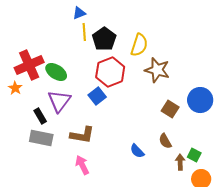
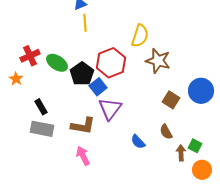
black pentagon: (104, 39) -> (82, 74), moved
red cross: (29, 65) -> (30, 56), size x0.7
purple triangle: (59, 101) -> (110, 109), moved

